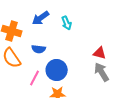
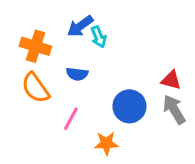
cyan arrow: (67, 23) -> (99, 37), moved
blue circle: (57, 70) -> (129, 106), moved

